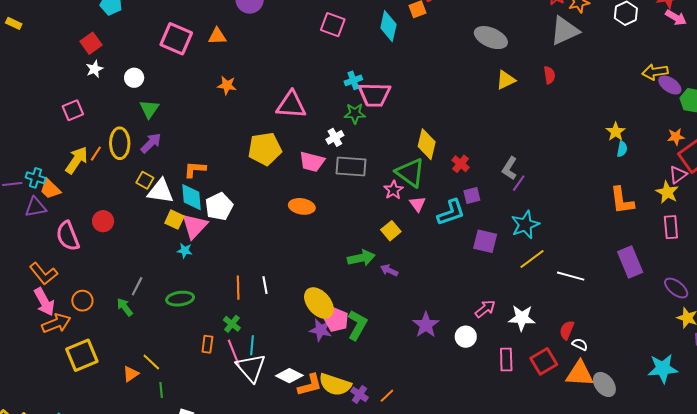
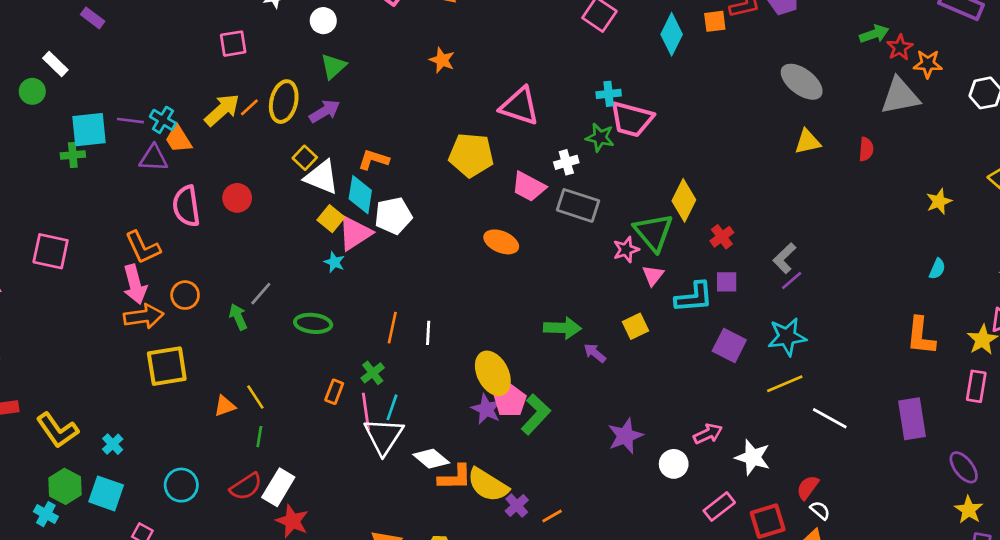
yellow star: (616, 132) -> (939, 201), moved
yellow square: (391, 231) -> (636, 326), moved
pink rectangle: (506, 359) -> (719, 507), turned 40

